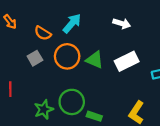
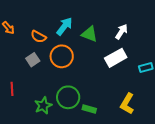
white arrow: (122, 23) -> (121, 32), moved, turned -70
green triangle: (95, 60) -> (89, 34), moved

